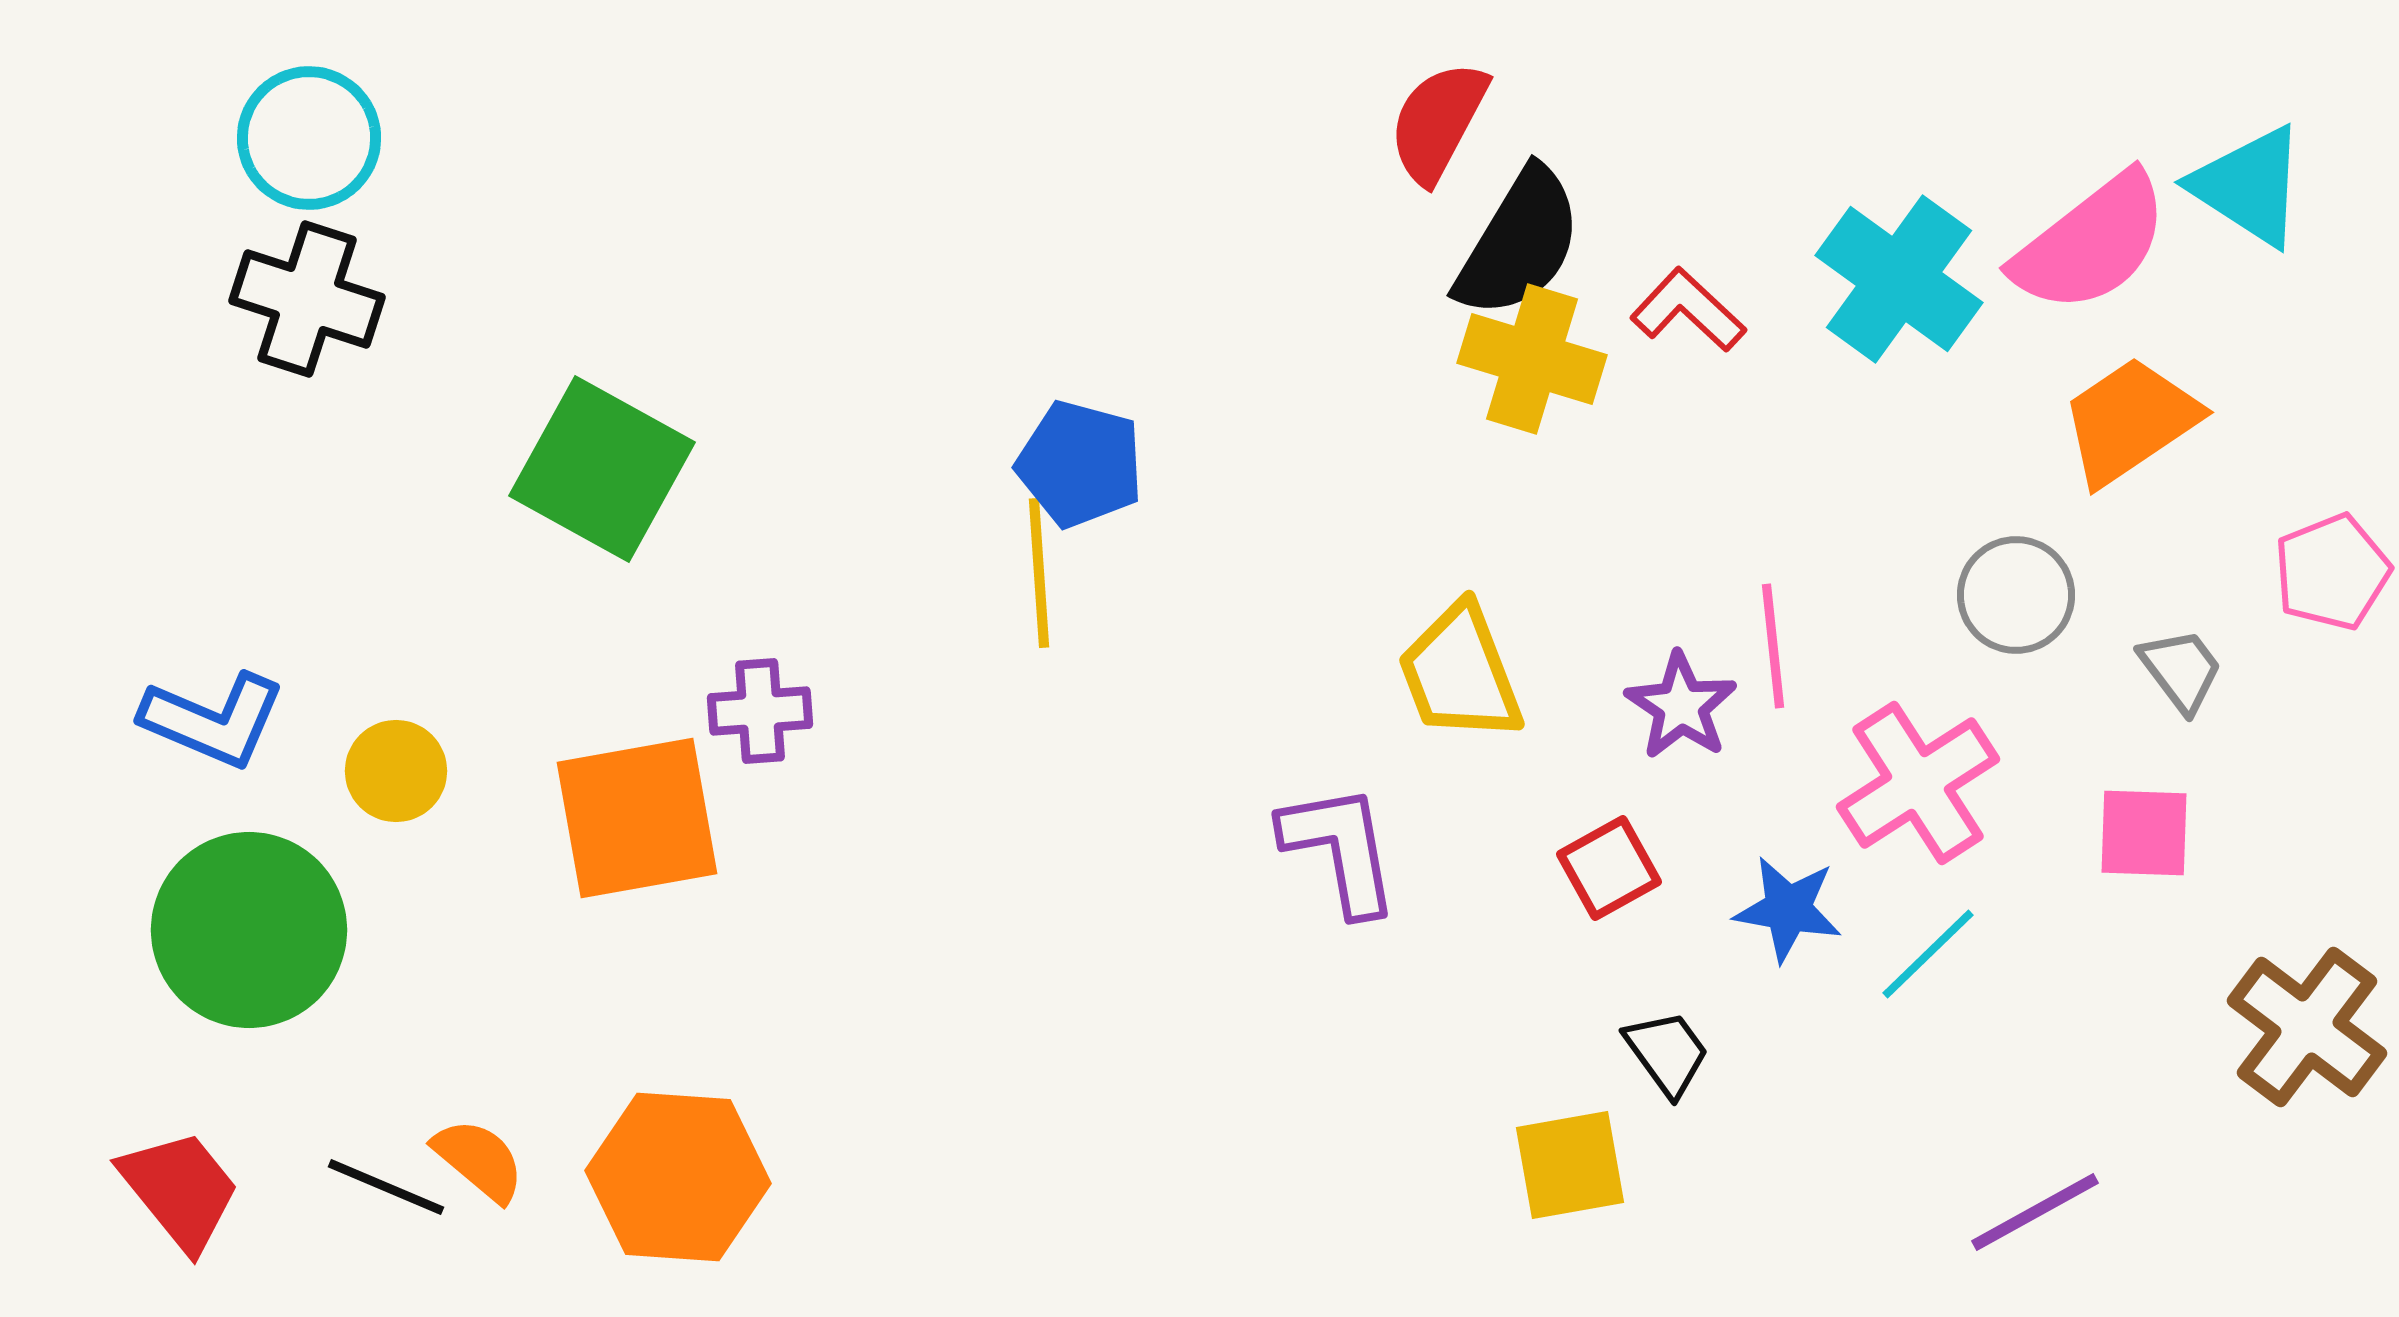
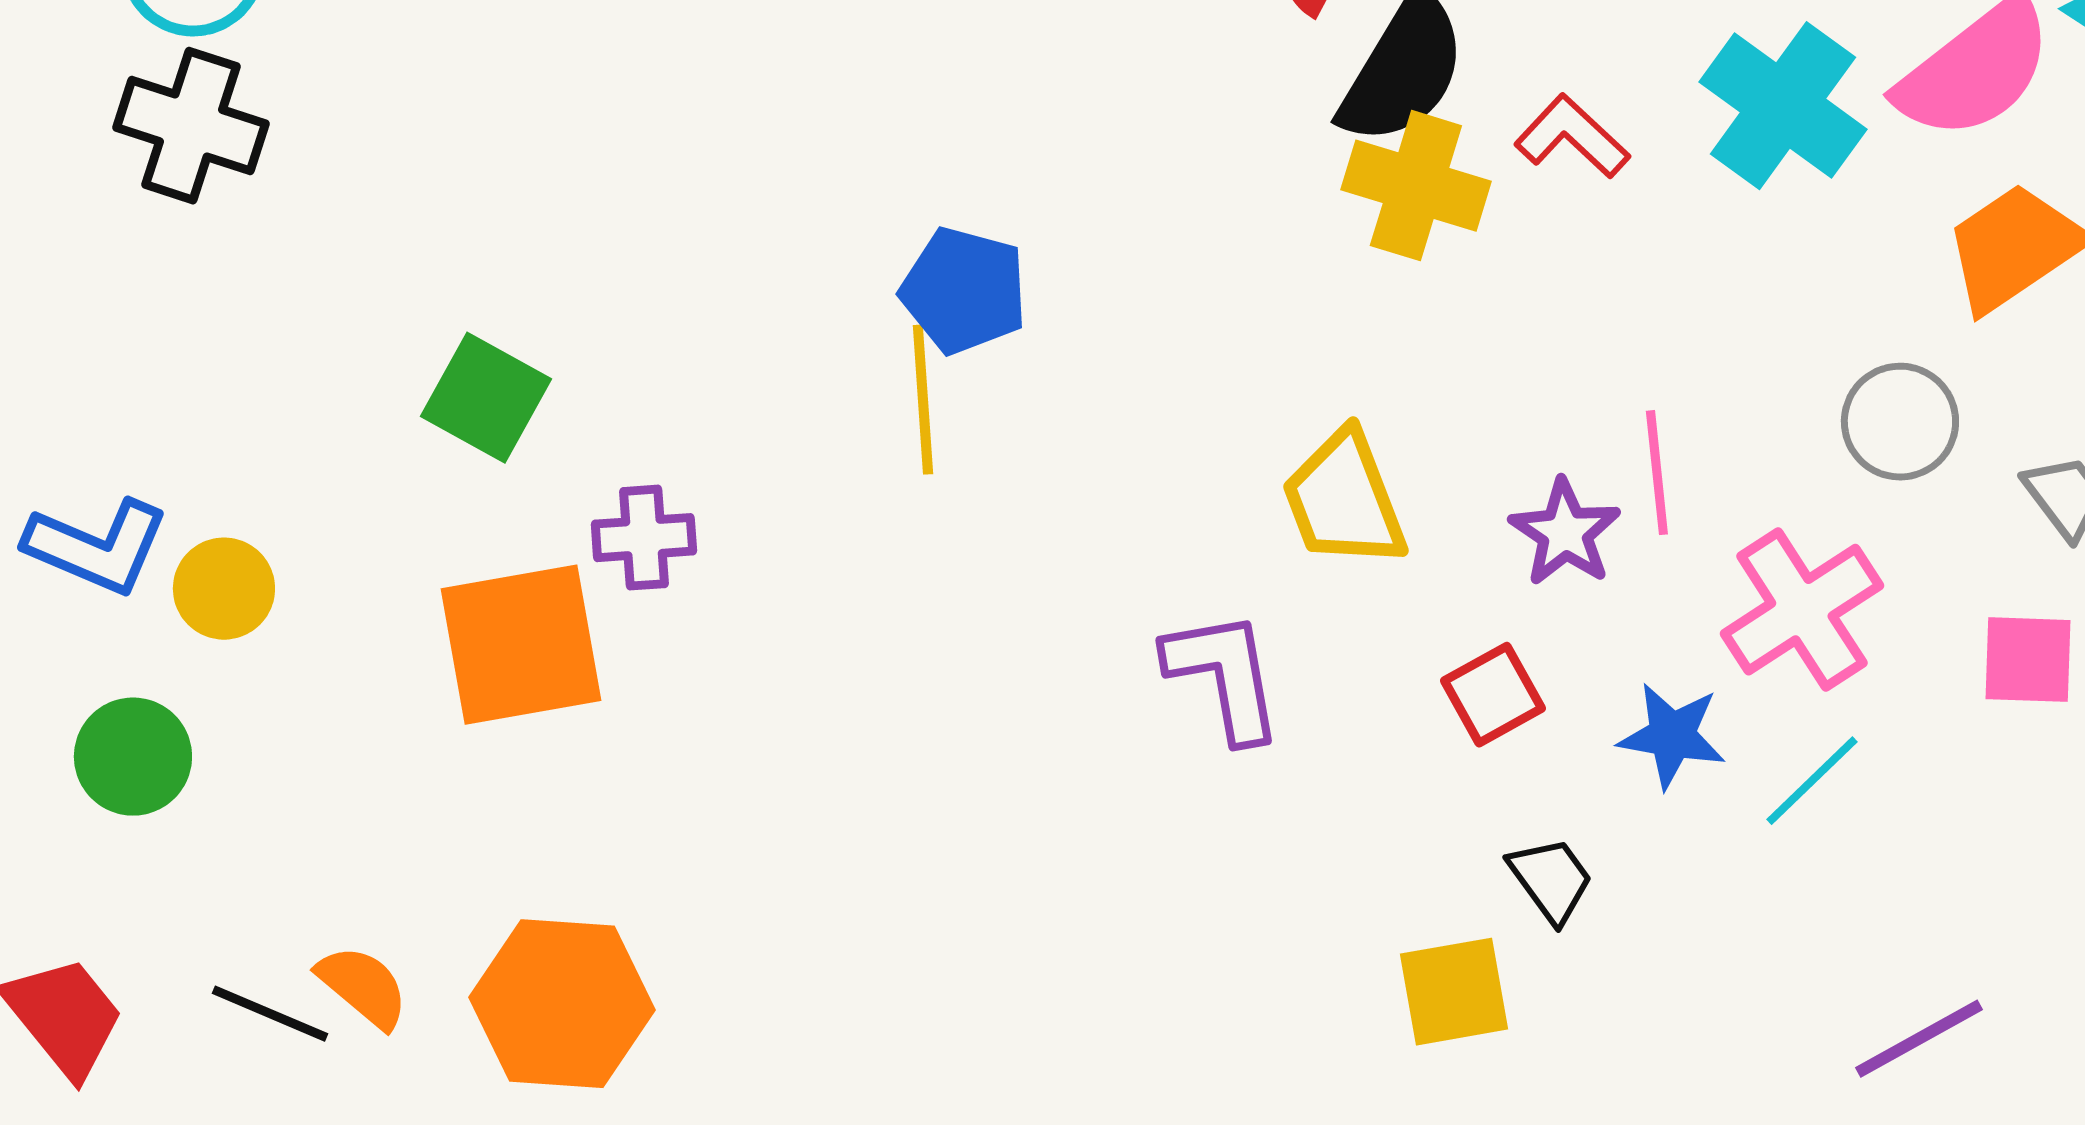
green square: (602, 469) -> (486, 398), moved, size x0.7
yellow circle: (396, 771) -> (224, 589), moved
green circle: (249, 930) -> (133, 757), size x0.6

